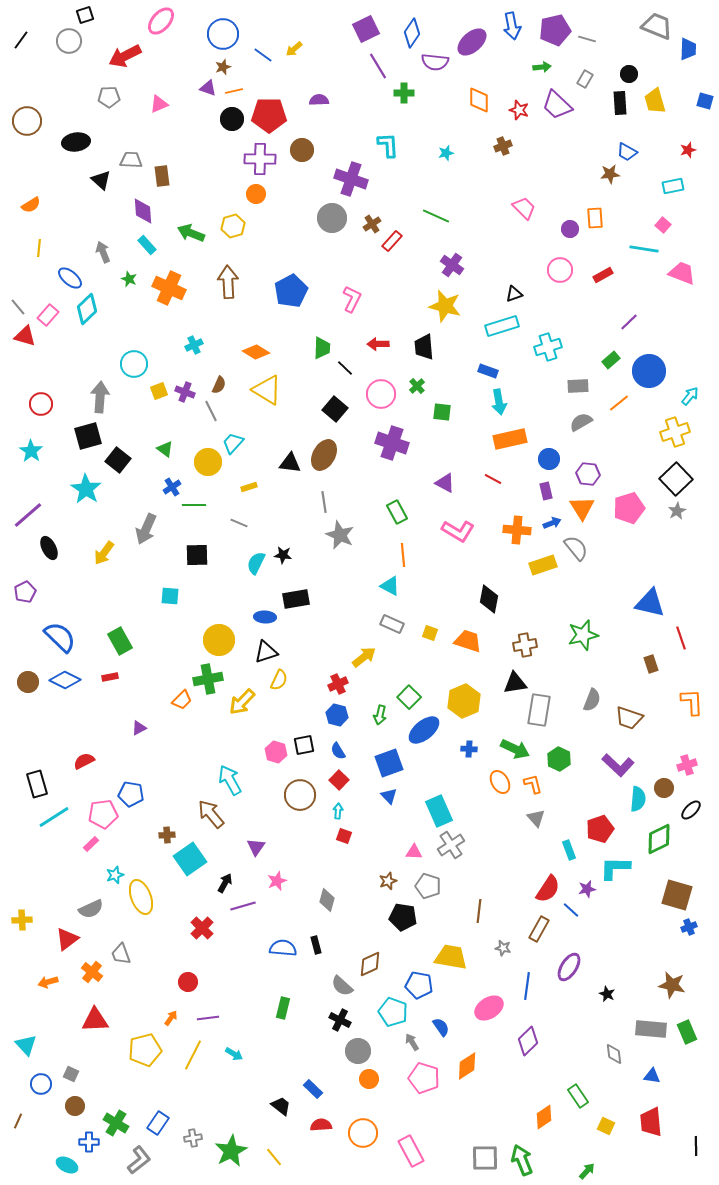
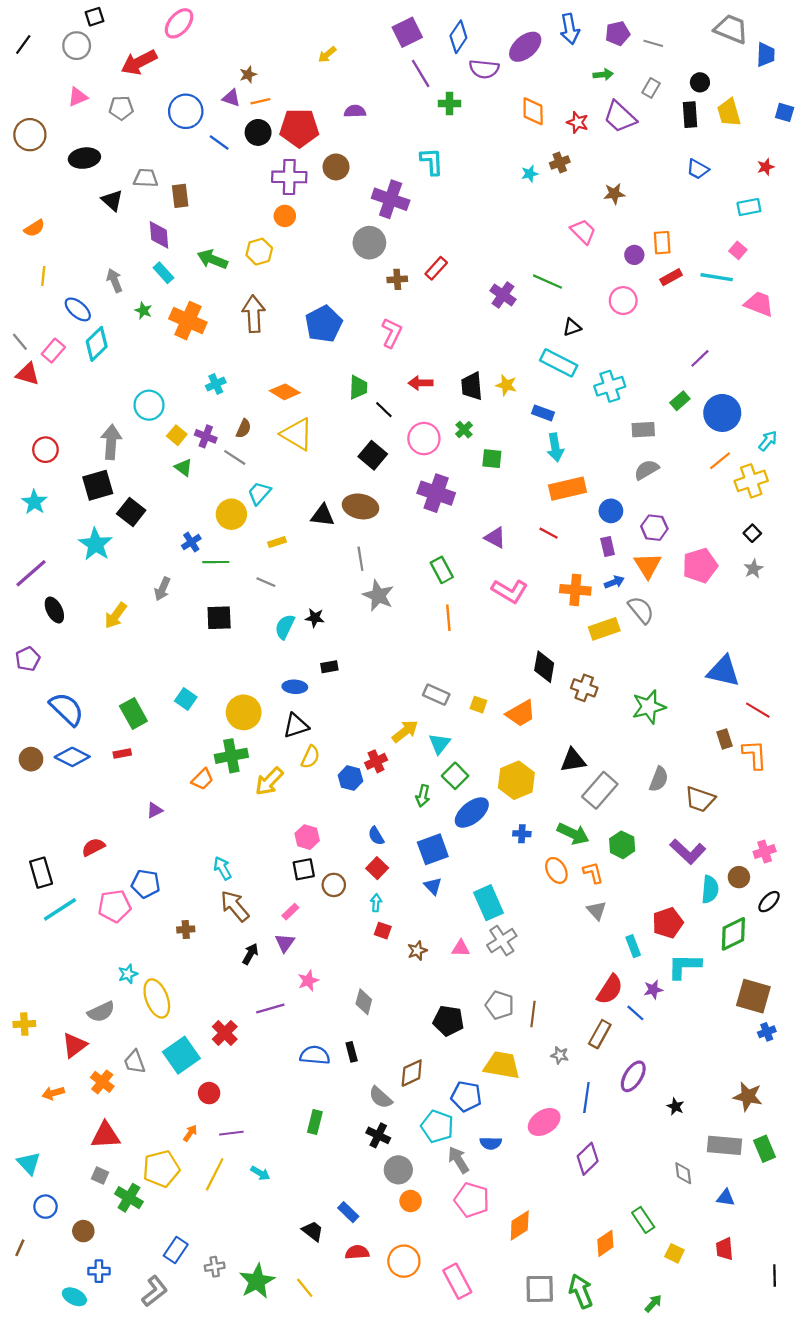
purple pentagon: (555, 30) -> (618, 33), size x0.7
blue circle: (223, 34) -> (186, 111), moved
blue line: (263, 55) -> (219, 142), moved
pink triangle: (159, 104) -> (78, 97), moved
cyan star: (446, 153) -> (530, 174), moved
brown star: (610, 174) -> (614, 194), moved
green line: (436, 216) -> (547, 282), moved
brown cross: (372, 224) -> (397, 279), moved, turned 30
red rectangle: (603, 275) -> (671, 277), moved
yellow star: (445, 306) -> (506, 385), moved, size x0.6
cyan rectangle: (502, 326) -> (559, 363), turned 44
yellow square: (159, 391) -> (177, 435), turned -30
orange line: (619, 403) -> (720, 461), moved
gray line: (211, 411) -> (235, 457), turned -30
green triangle: (165, 449) -> (184, 467), moved
brown ellipse: (324, 455) -> (360, 506), turned 72
black square: (676, 479) -> (752, 533), size x0.5
gray arrow: (146, 529) -> (162, 589), size x0.7
cyan triangle: (390, 586) -> (440, 744), moved, turned 40
cyan square: (170, 596) -> (186, 699), moved, turned 30
black rectangle: (296, 599) -> (329, 667), size x0.6
red line: (681, 638) -> (758, 710), turned -40
orange trapezoid: (468, 641) -> (521, 713), turned 132
brown cross: (525, 645) -> (584, 688), moved, turned 30
orange L-shape: (692, 702) -> (755, 755), moved
gray rectangle: (539, 710) -> (600, 790), turned 32
blue hexagon: (337, 715) -> (350, 778), moved
black square: (304, 745) -> (304, 869), moved
cyan arrow: (230, 780) -> (222, 868), moved, size x0.7
brown circle: (300, 795) -> (334, 885), size x0.7
pink rectangle: (91, 844) -> (290, 912), moved
cyan square: (190, 859) -> (181, 1055), moved
brown star: (388, 881) -> (417, 951), moved
black arrow: (225, 883) -> (250, 954), moved
gray pentagon: (428, 886) -> (500, 1005), moved
blue semicircle: (441, 1027) -> (491, 1143), turned 126
gray arrow: (412, 1042) -> (458, 1160), size x1.4
orange diamond: (467, 1066) -> (520, 1226), moved
gray square: (71, 1074) -> (100, 1175), moved
red trapezoid: (651, 1122) -> (724, 1249), size x0.7
green cross: (116, 1123) -> (129, 1198), moved

